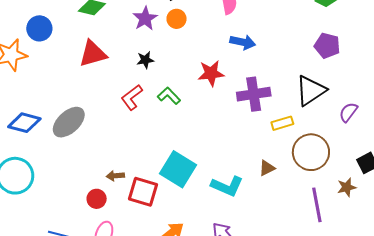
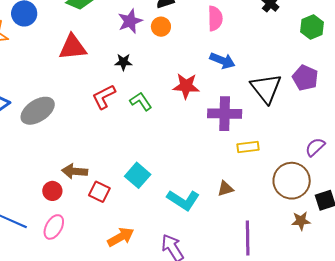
black triangle: (311, 91) -> (266, 88), moved, turned -44
brown circle: (311, 152) -> (292, 181), moved
cyan square: (178, 169) -> (138, 175), size x0.7
brown arrow: (115, 176) -> (75, 171), size x1.4
red square: (143, 192) -> (99, 192), size x0.7
purple line: (317, 205) -> (248, 238), moved

